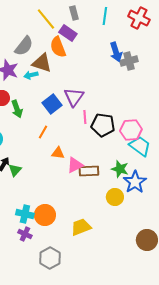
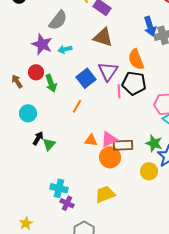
orange semicircle: (58, 47) -> (136, 59), moved
brown triangle: (42, 63) -> (103, 37), moved
black pentagon: (103, 125) -> (134, 83), moved
orange triangle: (58, 153) -> (91, 140), moved
orange circle: (45, 215) -> (110, 157), moved
yellow trapezoid: (81, 227) -> (105, 194), moved
purple cross: (25, 234) -> (67, 203), moved

